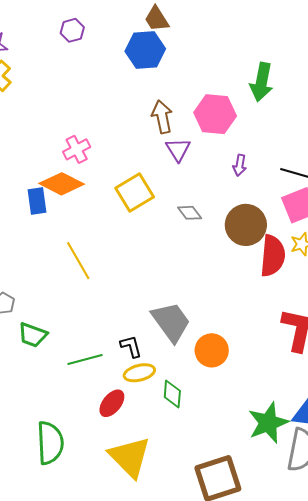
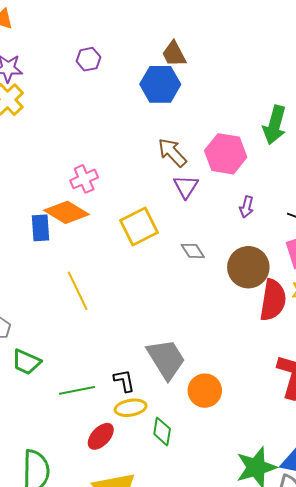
brown arrow: (162, 117) -> (172, 153), turned -36

